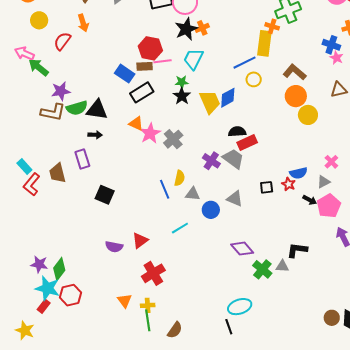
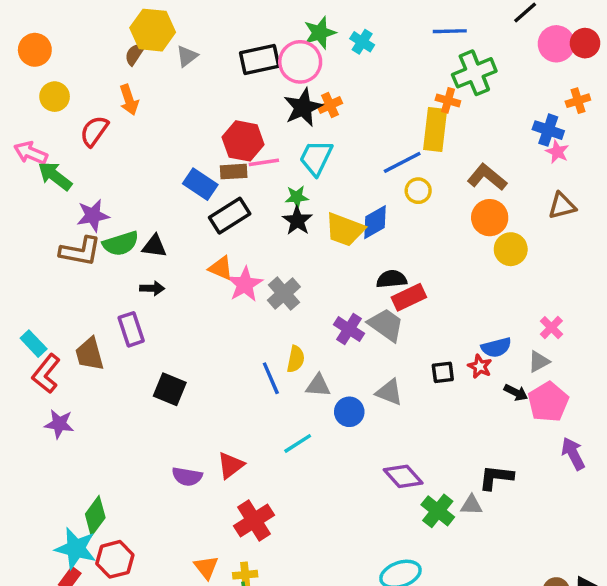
yellow trapezoid: (210, 102) -> (345, 230), turned 135
black triangle: (97, 110) -> (154, 246), size x0.7
purple star: (39, 264) -> (59, 424), moved

